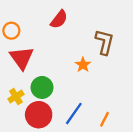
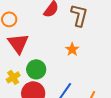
brown L-shape: (104, 42) -> (79, 15), moved

